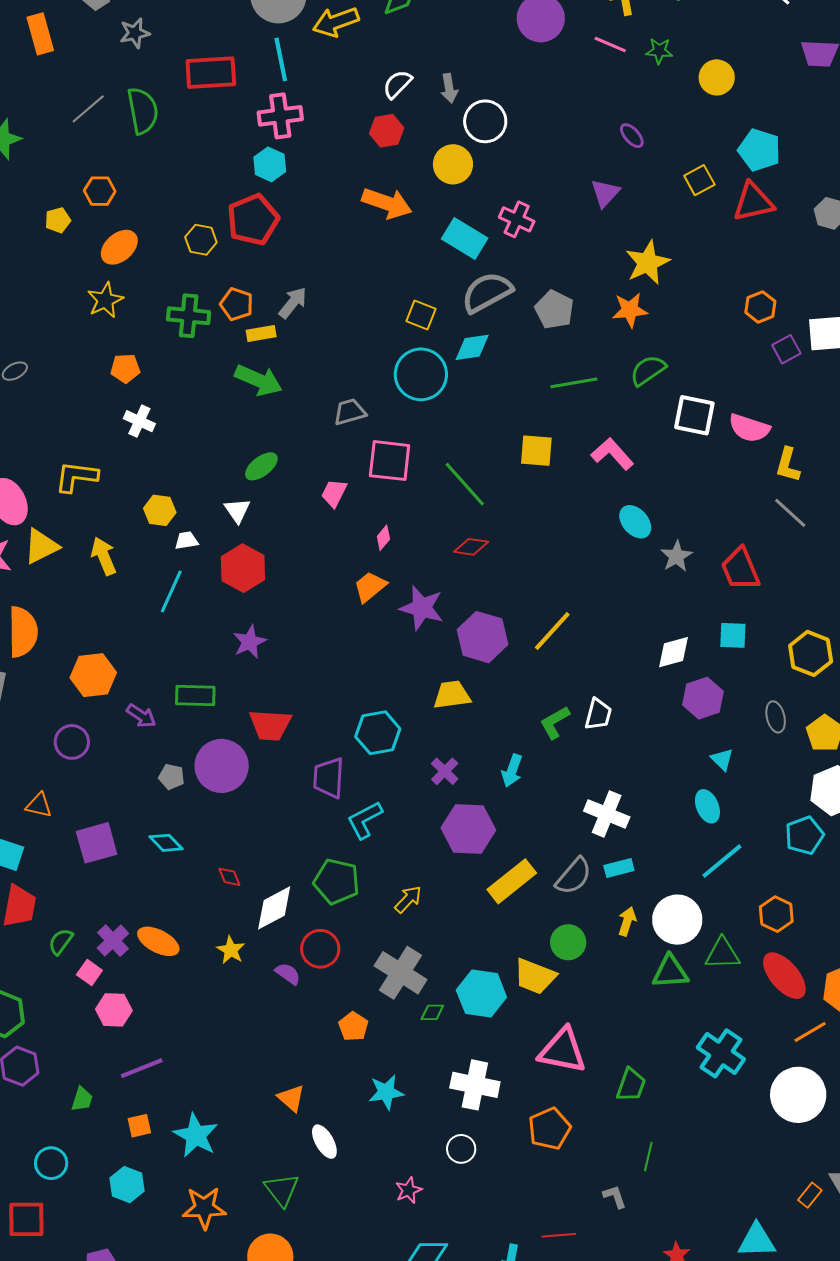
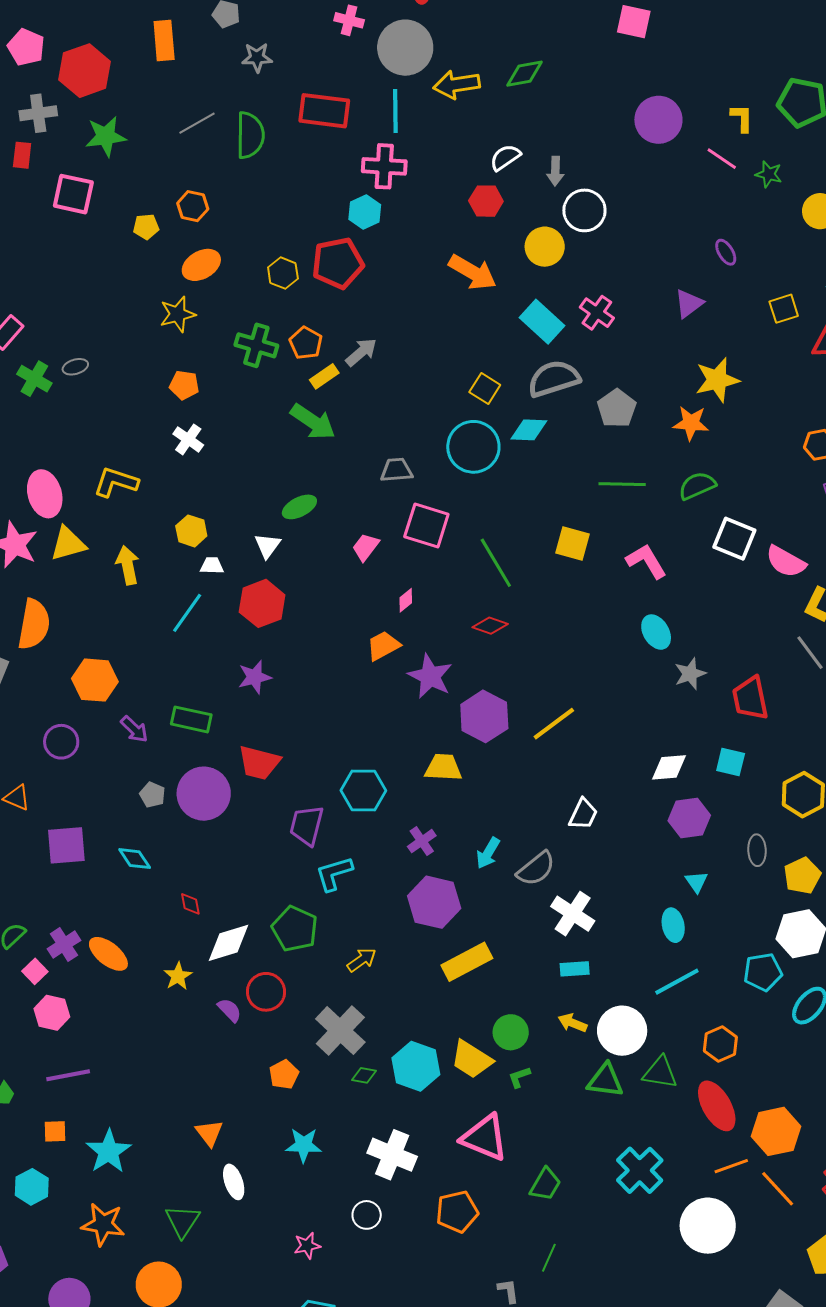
yellow rectangle: (261, 334) -> (324, 376), turned -36
green L-shape: (555, 722) -> (519, 1077), moved, size x0.7
gray semicircle: (574, 876) -> (536, 869), moved
yellow arrow: (627, 921) -> (573, 1023), turned -96

